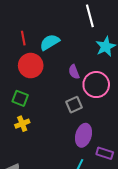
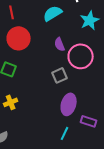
cyan semicircle: (50, 42) -> (53, 13), moved
yellow cross: (22, 124) -> (11, 102), moved

